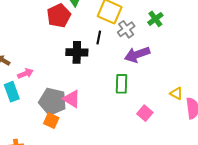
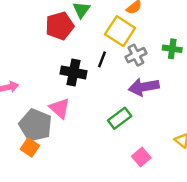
green cross: (155, 19) -> (172, 49), turned 35
green rectangle: (121, 84) -> (120, 118), turned 42
pink triangle: (72, 99) -> (60, 108), moved

